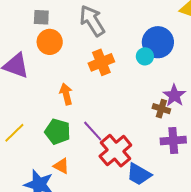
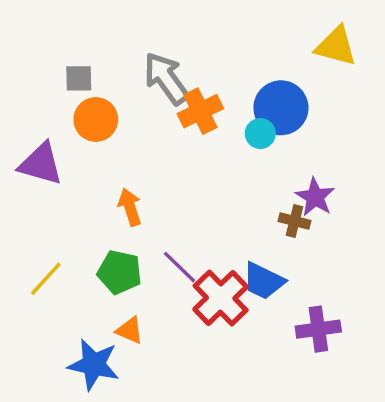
orange cross: (101, 62) -> (200, 111), moved
purple cross: (173, 141) -> (318, 329), moved
blue trapezoid: (139, 174) -> (263, 281), moved

